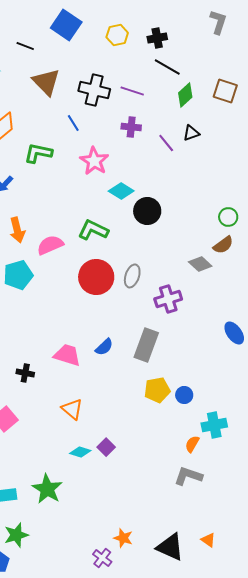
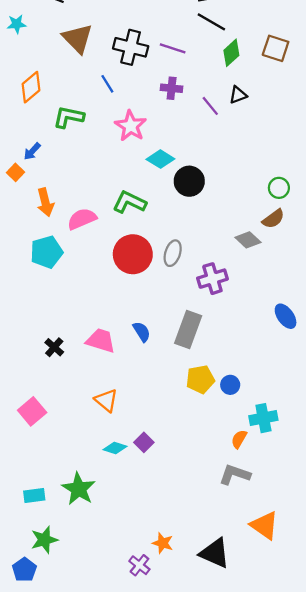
blue semicircle: (104, 347) -> (142, 332), turned -78
black cross: (25, 373) -> (54, 347), moved, turned 30
orange triangle: (208, 540) -> (265, 525), moved, size x1.8

